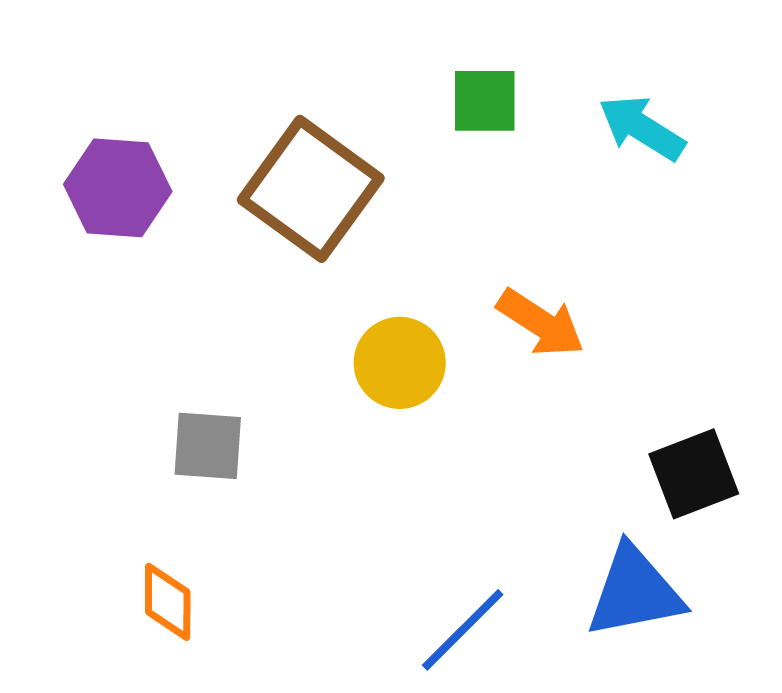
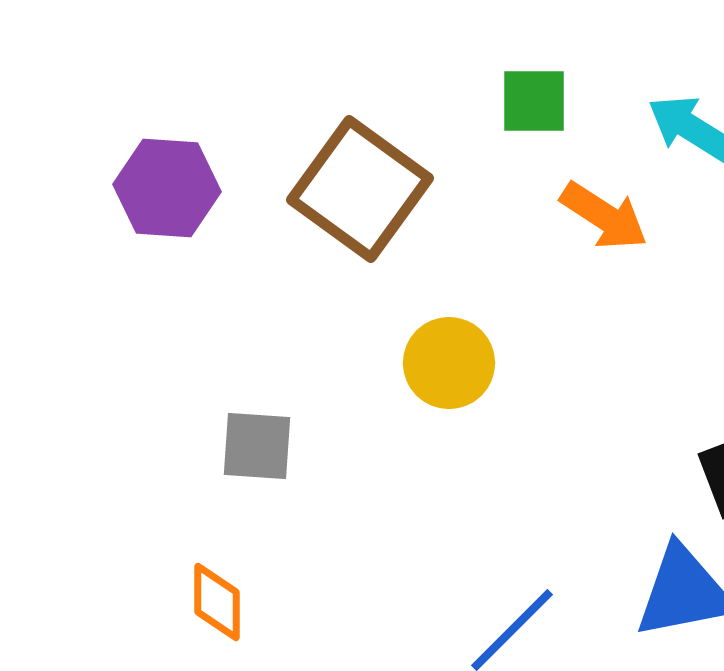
orange arrow: (541, 323) -> (604, 216), moved

